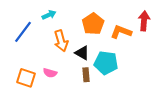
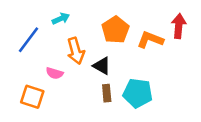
cyan pentagon: (106, 63) -> (138, 93), moved
pink semicircle: (50, 73) -> (55, 73), moved

